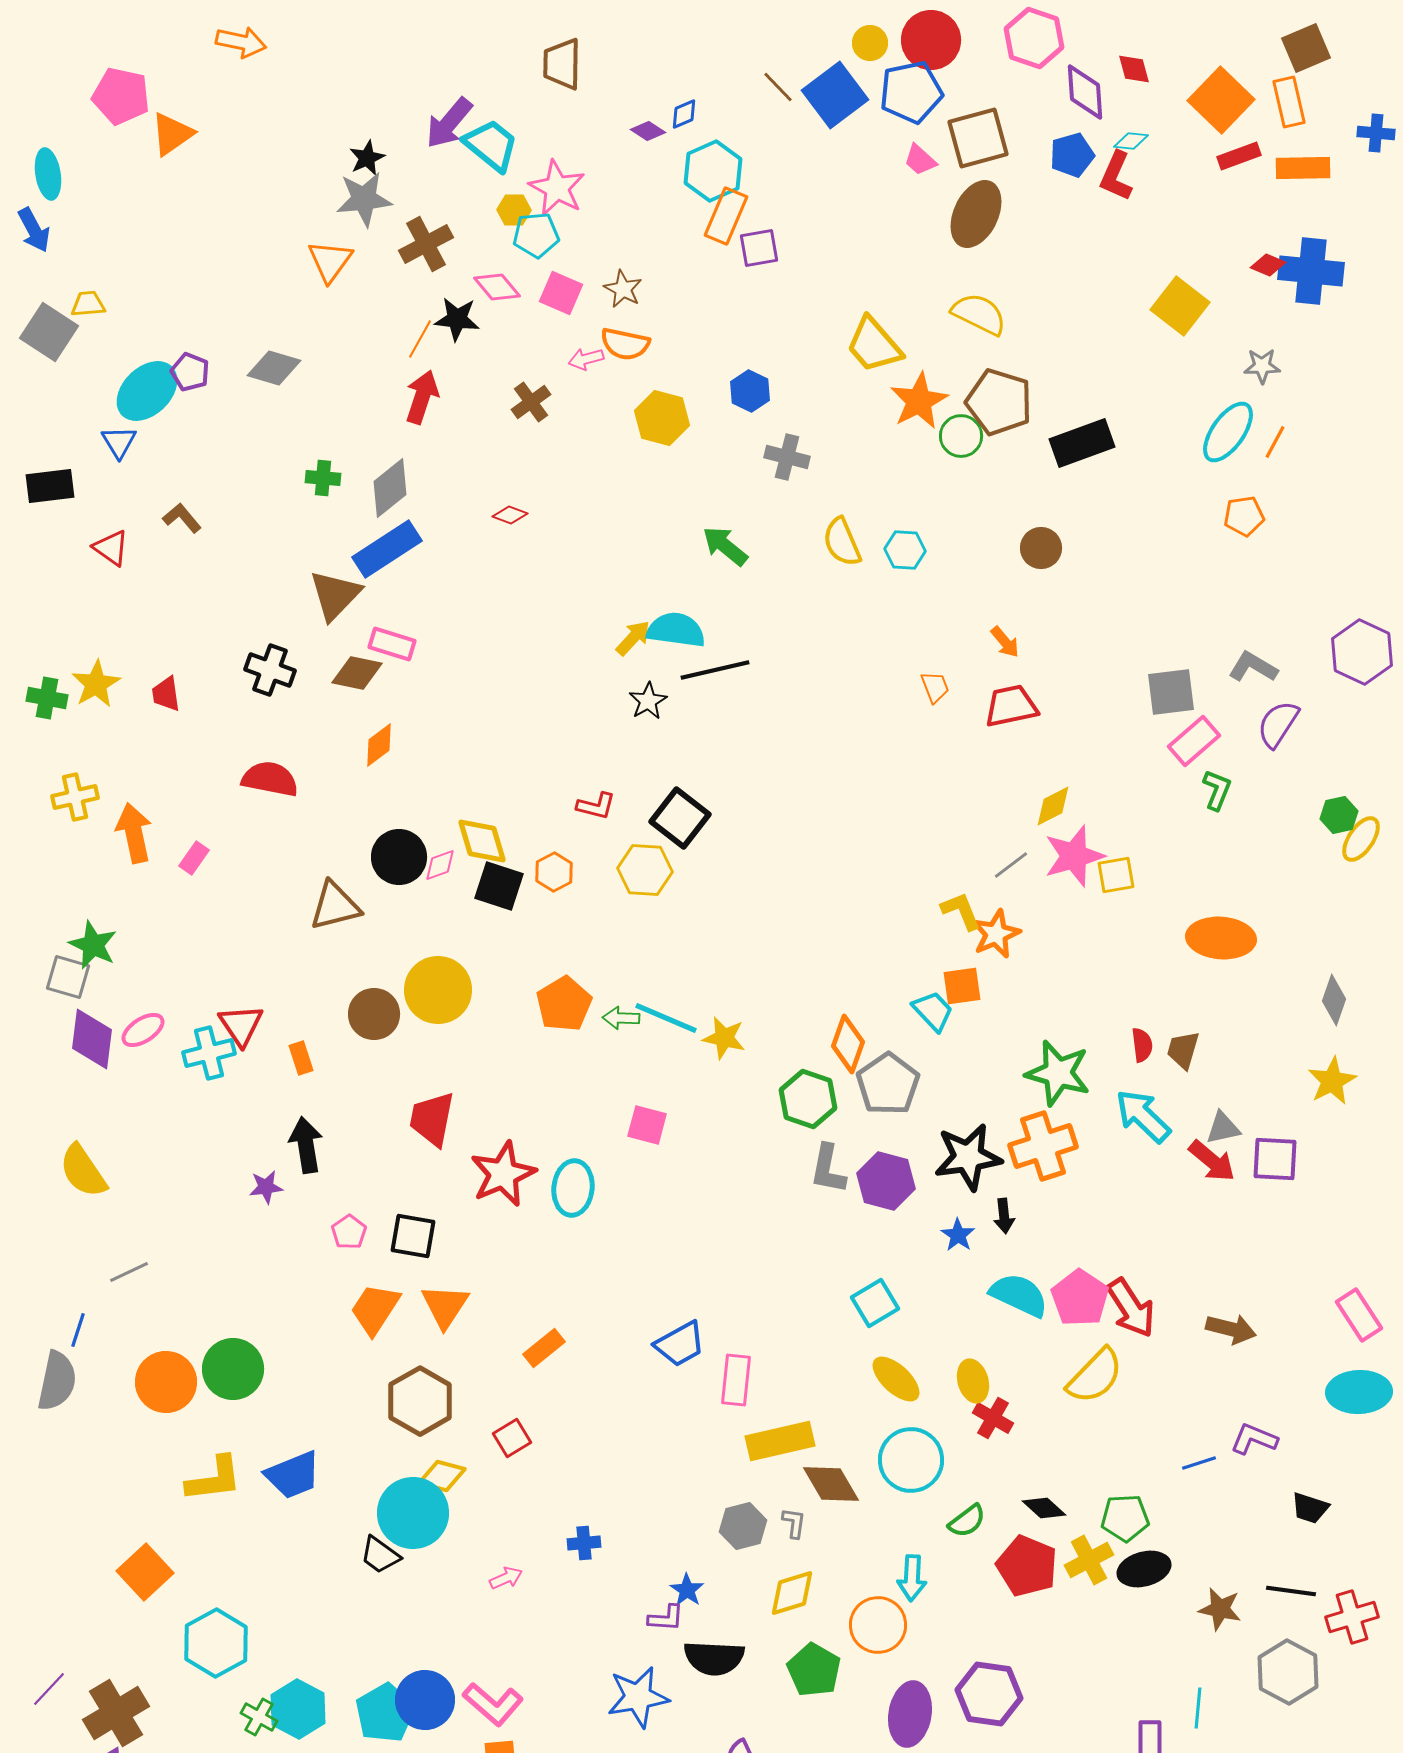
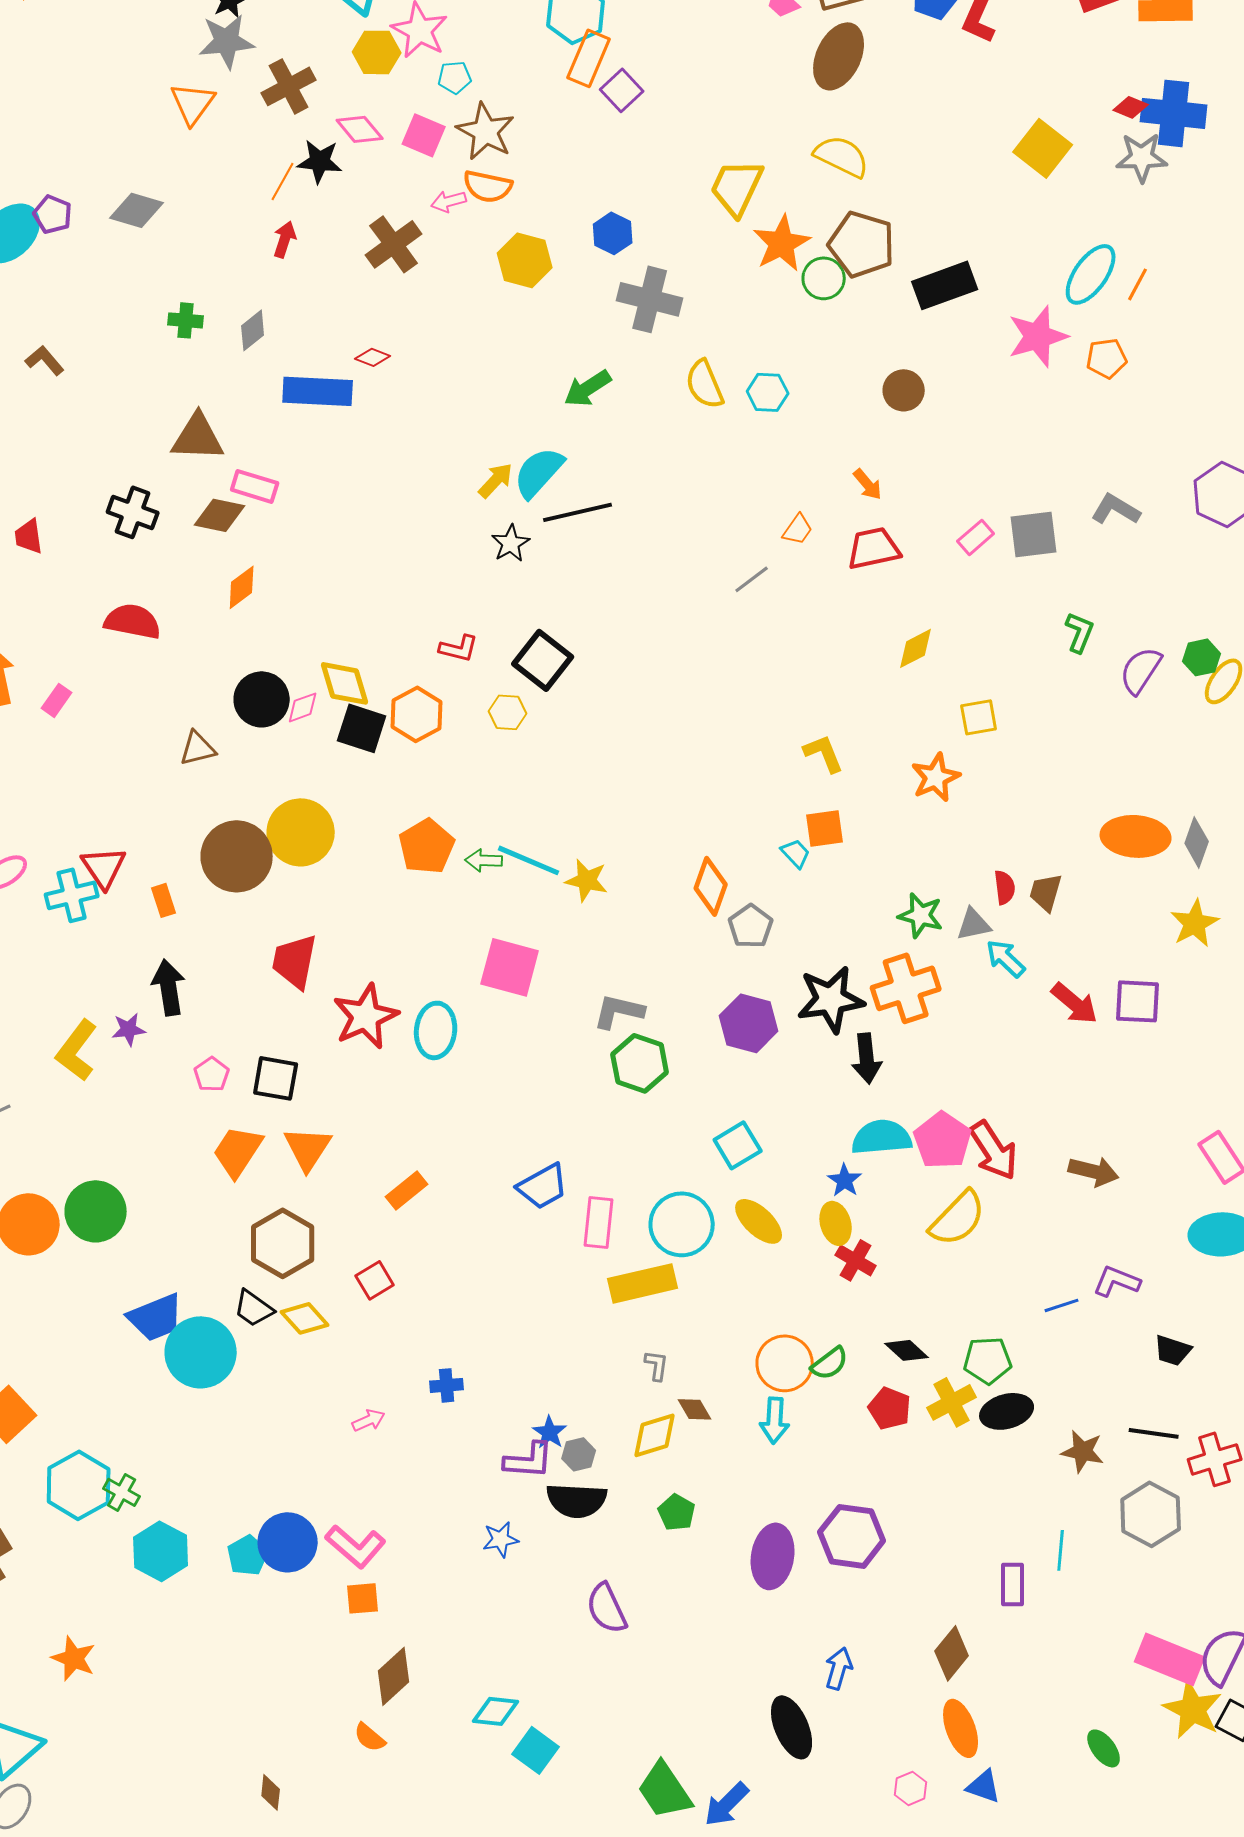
yellow hexagon: (514, 210) -> (377, 52), size x1.4
cyan pentagon: (536, 235) -> (455, 77), moved, size x0.7
purple square: (759, 248) -> (622, 90), turned -33
brown star: (623, 289) -> (486, 131), size x1.5
yellow trapezoid: (874, 345) -> (737, 187), turned 66
gray star: (1262, 366) -> (1142, 157), moved, size x1.4
red arrow: (422, 397) -> (285, 239), size x0.7
brown cross: (531, 402) -> (394, 244), size x1.4
gray cross: (787, 457) -> (650, 299), size x1.4
gray diamond: (390, 488) -> (253, 330), size x0.7
green arrow: (725, 546) -> (588, 388), turned -72
blue rectangle: (387, 549) -> (318, 391), moved, turned 36
brown triangle: (335, 595) -> (198, 437), turned 48
cyan semicircle: (676, 630) -> (539, 472), turned -56
orange trapezoid: (935, 687) -> (798, 529), turned 56
purple semicircle: (1278, 724) -> (1141, 670), moved
pink rectangle: (1194, 741) -> (976, 537), moved, size x0.7
pink star: (1074, 856) -> (1038, 336), moved
gray line: (1011, 865) -> (752, 579), moved
yellow hexagon: (645, 870) -> (508, 712), size x0.7
orange hexagon: (554, 872) -> (417, 714), size x1.4
brown triangle: (335, 906) -> (198, 748), size x0.7
orange star: (996, 934) -> (936, 777), moved
orange ellipse: (1221, 938) -> (1136, 836), moved
cyan trapezoid: (933, 1011) -> (796, 853), size x0.7
brown circle: (374, 1014) -> (237, 856), size x1.4
green star: (1058, 1073) -> (921, 915), size x0.7
gray pentagon: (888, 1084) -> (751, 926), size x0.7
green hexagon: (808, 1099) -> (640, 1063), moved
cyan arrow: (1143, 1116) -> (1006, 958), size x0.7
pink square: (647, 1125) -> (510, 967), size x1.5
gray triangle: (1223, 1128) -> (974, 924), moved
gray L-shape: (828, 1169) -> (619, 1011), moved, turned 92
black arrow: (1004, 1216) -> (867, 1058), size x1.4
blue star: (958, 1235) -> (845, 1180), moved
cyan semicircle: (1019, 1295) -> (882, 1137), turned -30
cyan circle: (911, 1460) -> (682, 1224), moved
yellow diamond: (442, 1476) -> (305, 1318), turned 33
yellow L-shape: (214, 1479) -> (77, 1050), moved, turned 134
brown diamond: (831, 1484) -> (695, 1409), moved, size x0.6
cyan circle: (413, 1513) -> (201, 1352), moved
gray hexagon: (743, 1526) -> (579, 1454), moved, size x0.7
black trapezoid: (380, 1555) -> (254, 1308), moved
red pentagon: (1027, 1566) -> (890, 1408), size x0.7
purple L-shape: (666, 1618) -> (529, 1460), size x1.4
orange circle: (878, 1625) -> (785, 1363), moved
green pentagon: (814, 1670) -> (677, 1512), size x0.7
blue star: (638, 1697) -> (501, 1539), size x0.6
cyan pentagon: (385, 1713) -> (248, 1555), size x0.7
green cross: (259, 1717) -> (122, 1492), moved

